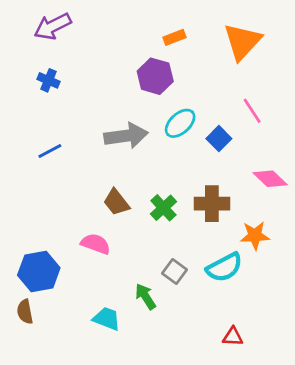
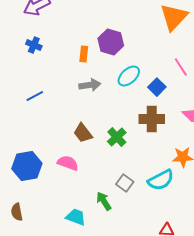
orange rectangle: (175, 37) -> (84, 54), moved, turned -63
gray arrow: (126, 136) -> (90, 85), size x0.7
brown cross: (212, 204) -> (152, 119), moved
blue hexagon: (39, 272) -> (27, 166), moved

